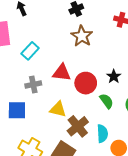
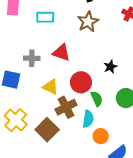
cyan rectangle: (30, 51) -> (45, 17), moved, turned 36
red circle: (86, 83) -> (81, 82), moved
green semicircle: (107, 101) -> (97, 99), moved

